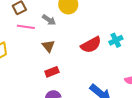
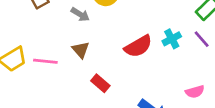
pink line: (26, 27) -> (45, 61), moved
red rectangle: (52, 72) -> (100, 83), moved, turned 64

